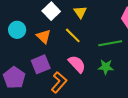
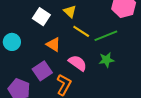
yellow line: (73, 35) -> (81, 31), moved
orange triangle: (44, 36) -> (53, 44), moved

